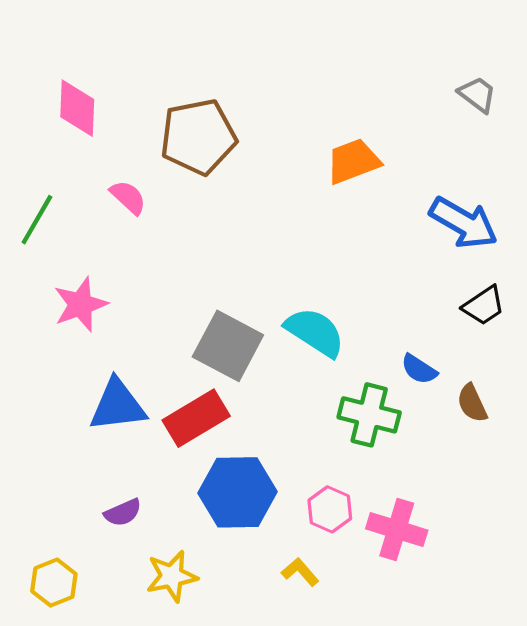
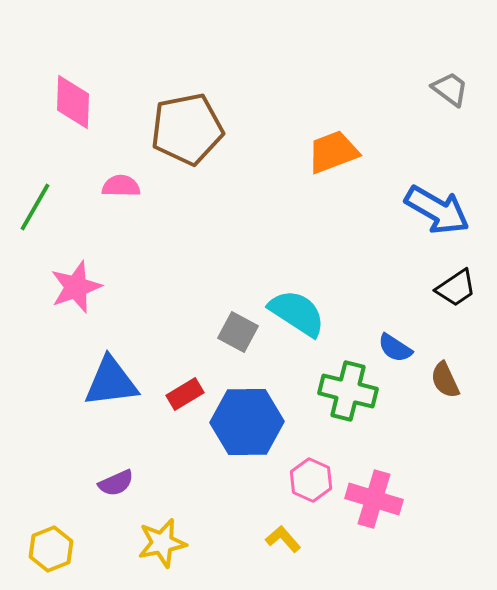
pink semicircle: (128, 197) -> (121, 186), turned -42
gray square: (228, 346) -> (238, 332), moved, size x0.6
red rectangle: (196, 418) -> (185, 394), size x0.6
blue hexagon: (237, 492) -> (247, 422), moved

